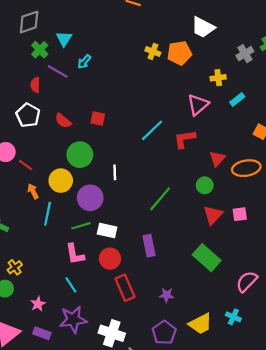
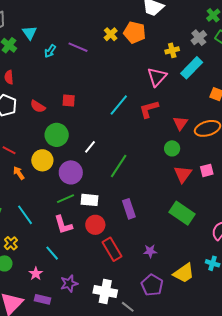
yellow cross: (153, 52) -> (111, 34), turned 32
orange pentagon: (179, 53) -> (135, 33), turned 30
gray cross: (245, 54) -> (199, 38), moved
purple line: (58, 71) -> (78, 47), moved
cyan rectangle: (237, 99) -> (192, 68), size x1.6
white line: (115, 172) -> (90, 147), turned 48
green line: (160, 199) -> (119, 166), moved
cyan line: (48, 214) -> (25, 215), moved, turned -40
cyan line: (71, 285) -> (52, 253), moved
purple star: (73, 320) -> (69, 284), size x0.7

